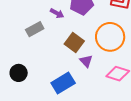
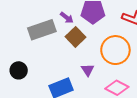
gray rectangle: (35, 29) -> (42, 30), size x1.5
brown square: (74, 42) -> (75, 37), moved

